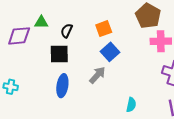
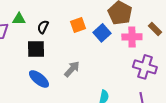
blue square: (110, 52) -> (102, 33), moved
blue ellipse: (62, 86) -> (39, 79), turned -60

